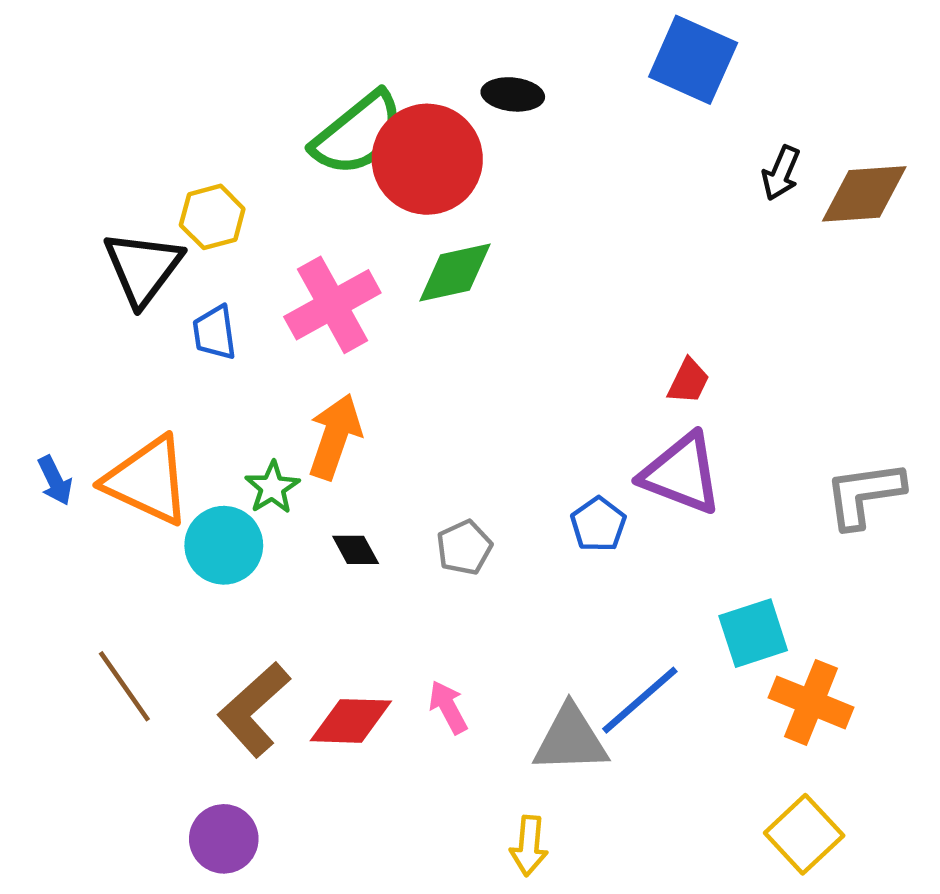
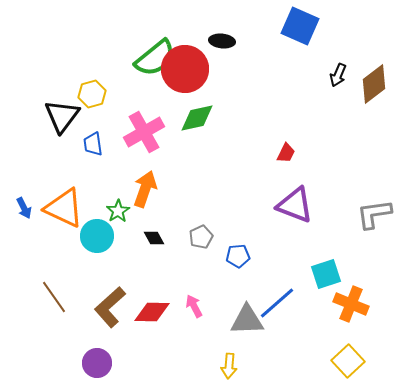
brown diamond: (864, 194) -> (374, 84), turned -33
red trapezoid: (688, 381) -> (286, 153), moved
blue pentagon: (598, 524) -> (238, 256), moved, turned 30

